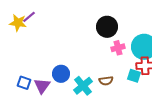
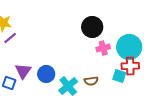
purple line: (29, 17) -> (10, 38), moved
purple triangle: (42, 86) -> (23, 71), moved

